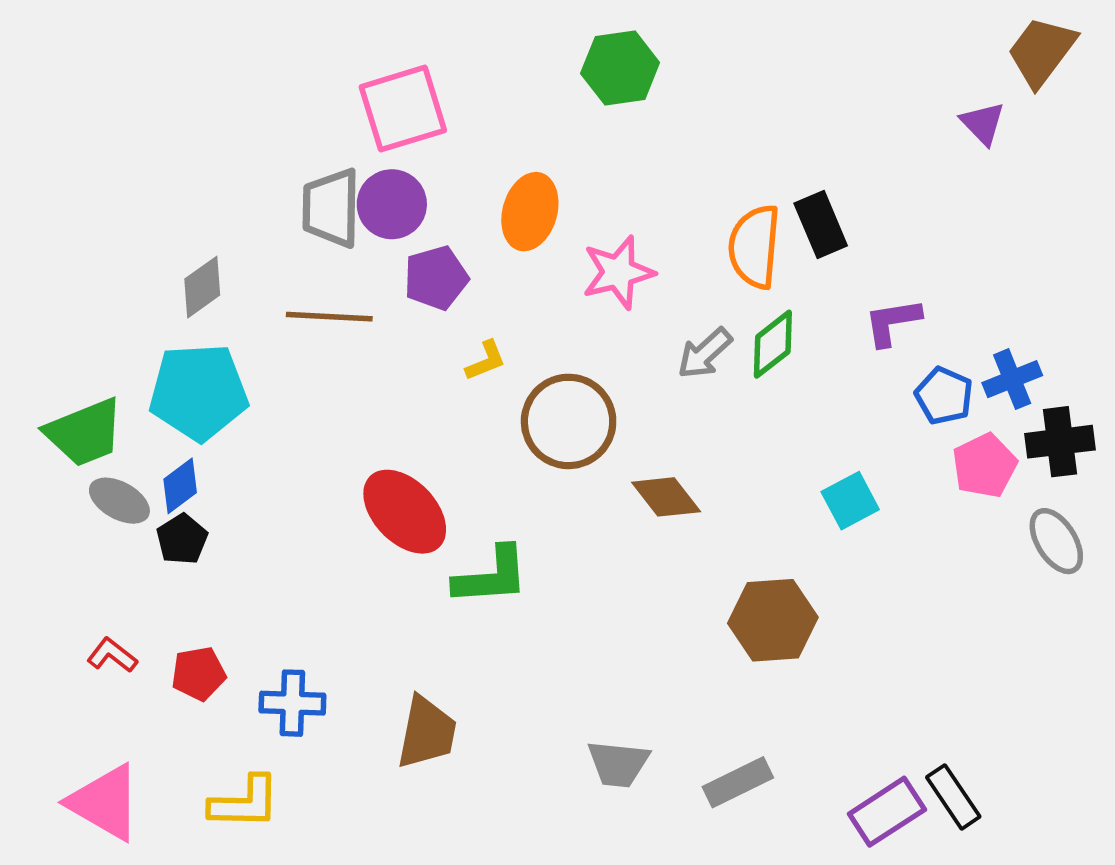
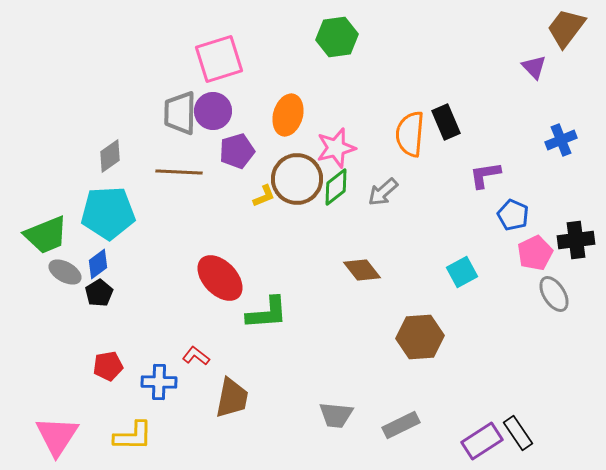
green diamond: (773, 344) -> (336, 187), moved
blue cross: (1012, 379) -> (561, 140), moved
brown circle: (569, 421) -> (297, 179), moved
gray ellipse: (1056, 541) -> (554, 294), moved
red L-shape: (112, 655) -> (196, 356), moved
pink triangle: (105, 802) -> (57, 436), turned 33

